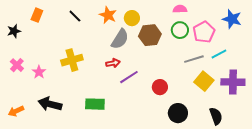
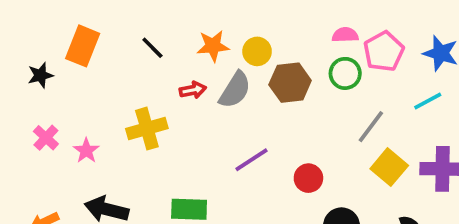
orange rectangle: (37, 15) -> (83, 46), size x1.5
orange star: (108, 15) -> (213, 46), turned -30
pink pentagon: (204, 32) -> (384, 51), moved
cyan line: (219, 54) -> (428, 101), moved
gray line: (194, 59) -> (371, 127), turned -36
red arrow: (113, 63) -> (193, 90), moved

